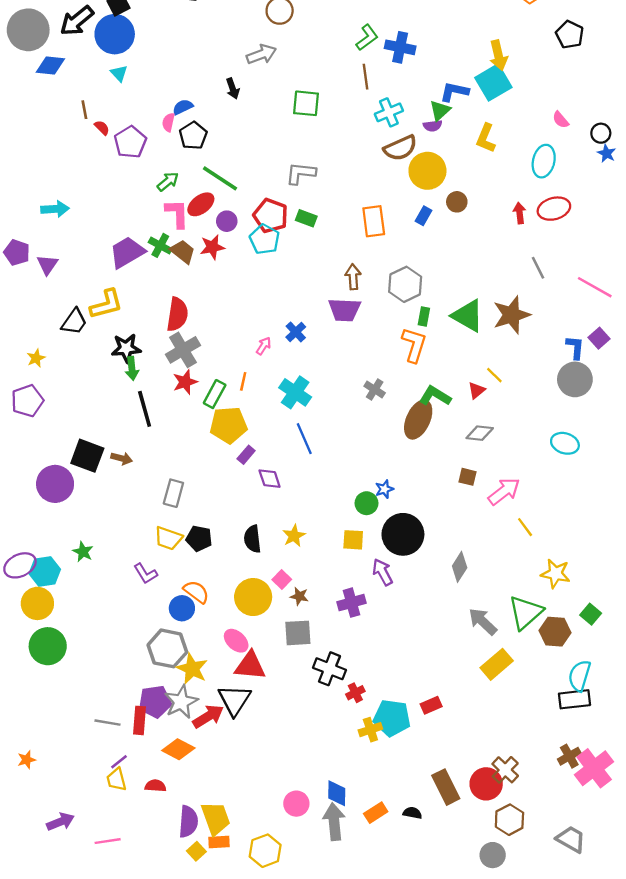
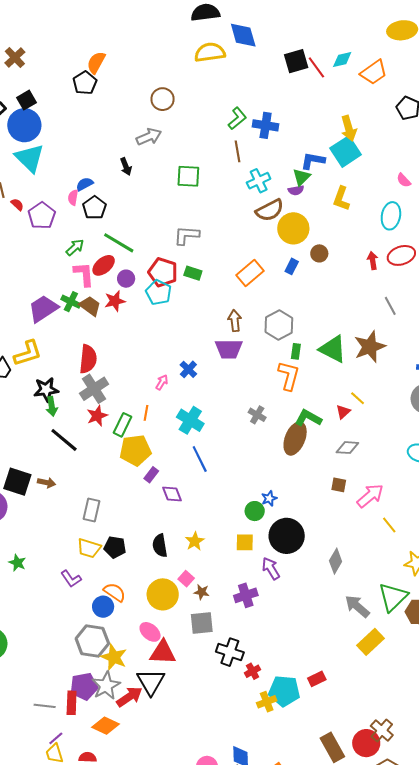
cyan triangle: (119, 73) -> (30, 158), size x2.0
orange rectangle: (374, 221) -> (250, 273), turned 60
black line: (145, 409) -> (64, 440), turned -32

